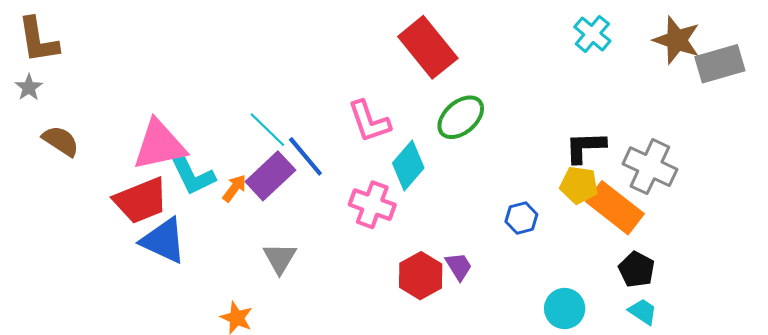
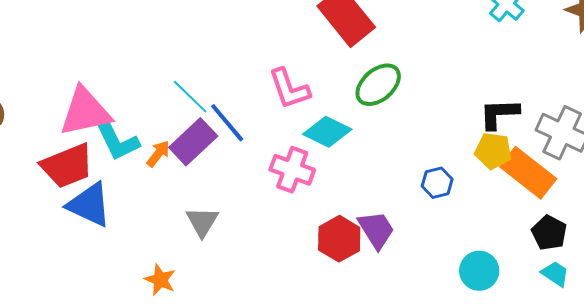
cyan diamond: (408, 166) -> (327, 132), turned 75
purple trapezoid: (459, 266) -> (376, 230), size x1.4

